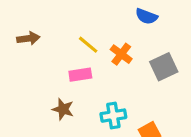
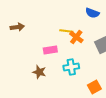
yellow line: (88, 45) -> (66, 31), moved, turned -32
cyan cross: (113, 116) -> (71, 67), moved

